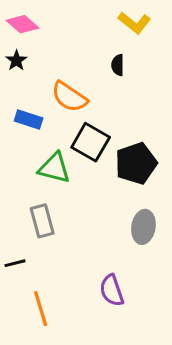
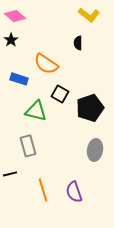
black square: (91, 142) -> (60, 94), size x0.7
orange line: (41, 309) -> (43, 190), moved

